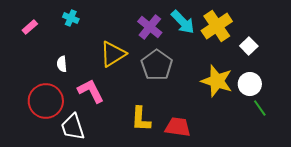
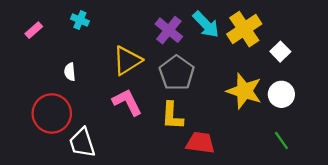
pink L-shape: (91, 91) -> (127, 102), moved
green line: (260, 108) -> (281, 140), moved
yellow L-shape: (141, 119) -> (172, 116), moved

